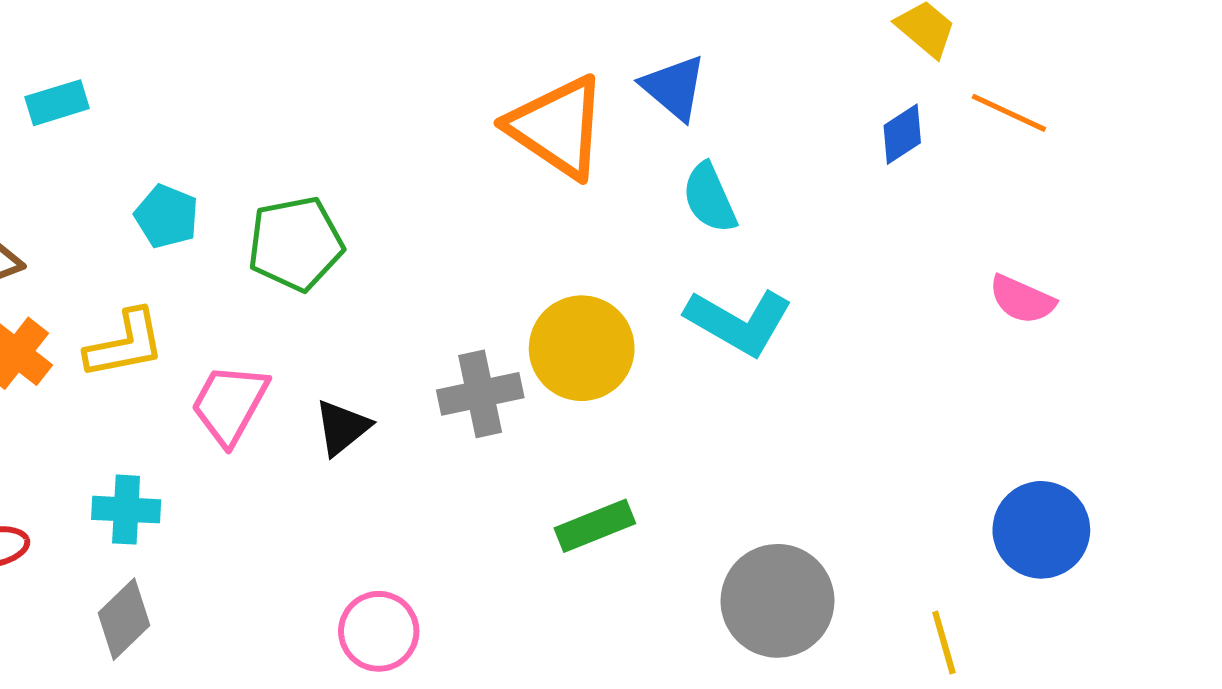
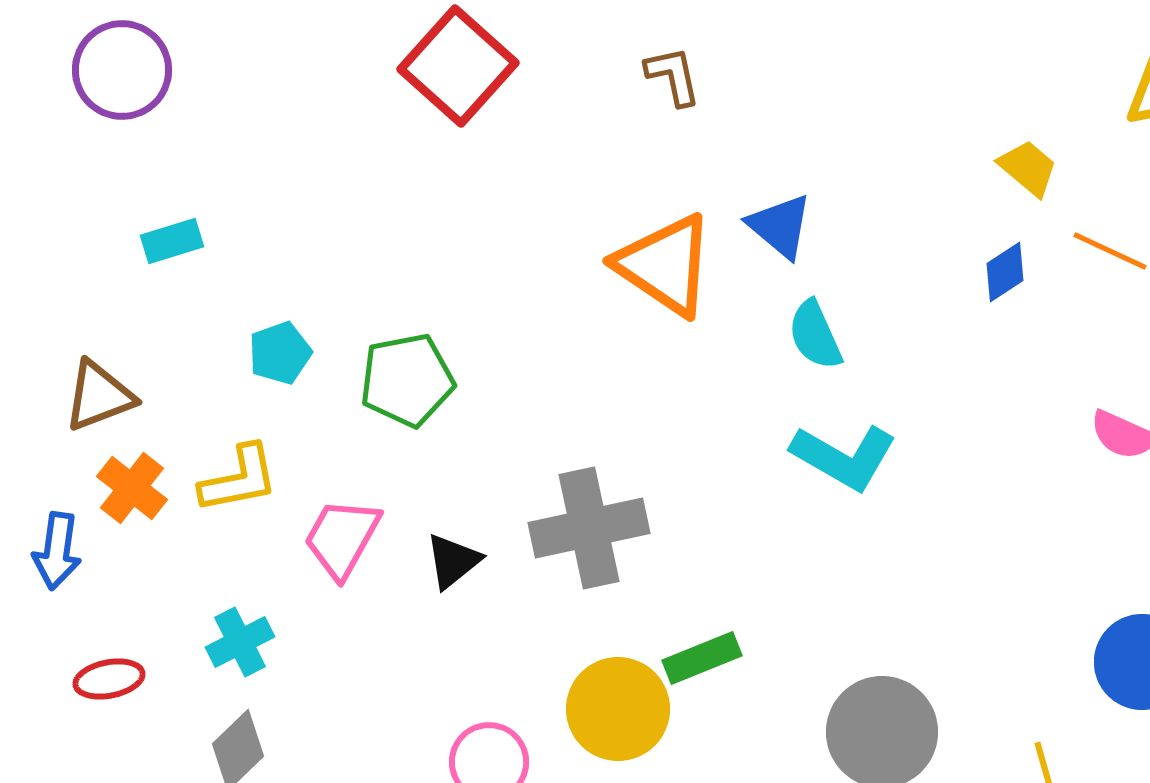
cyan pentagon: (167, 216) -> (280, 353), turned 30
yellow circle: (582, 348) -> (618, 709), moved
gray cross: (480, 394) -> (589, 528), size x1.4
cyan cross: (126, 510) -> (240, 642), turned -30

